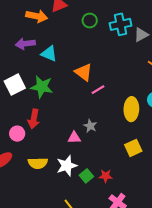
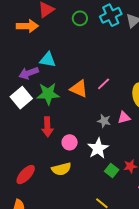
purple arrow: (25, 44) -> (29, 73), moved
orange triangle: (84, 72) -> (79, 89), moved
pink circle: (17, 134) -> (70, 142), moved
pink triangle: (74, 138) -> (124, 118), moved
white star: (67, 166) -> (98, 148), moved

